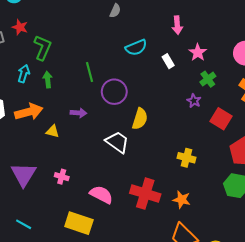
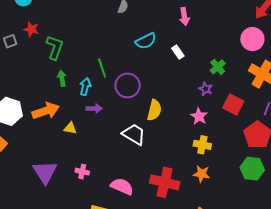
pink star: (198, 52) -> (199, 116), moved
cyan arrow: (24, 74) -> (85, 87), moved
orange star: (182, 200) -> (202, 174), moved

